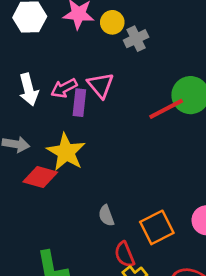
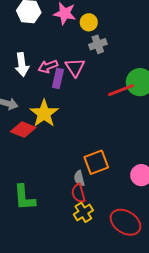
gray cross: (136, 39) -> (98, 44), moved
gray semicircle: (106, 216) -> (79, 178), moved
orange square: (157, 227) -> (96, 162), moved

